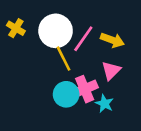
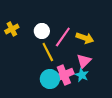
yellow cross: (16, 28) -> (12, 29), turned 32
white circle: (56, 31) -> (42, 31), size x0.6
cyan star: (104, 104) -> (82, 75), moved

